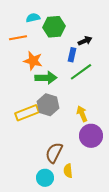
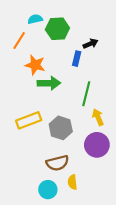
orange line: (18, 38) -> (19, 40), turned -48
green line: (81, 72) -> (86, 94), moved, turned -40
gray hexagon: (48, 105) -> (61, 128), moved
yellow arrow: (82, 114) -> (98, 117), moved
brown semicircle: (54, 153) -> (57, 163), turned -130

